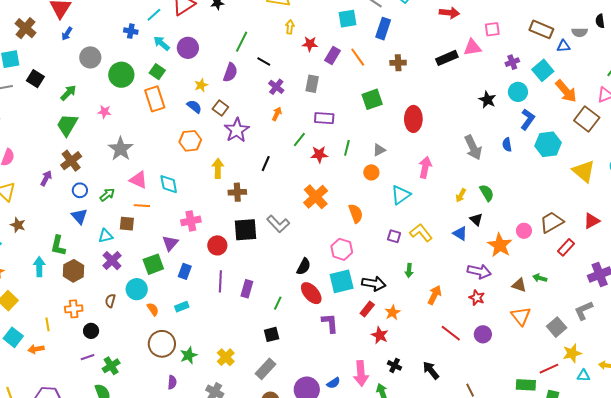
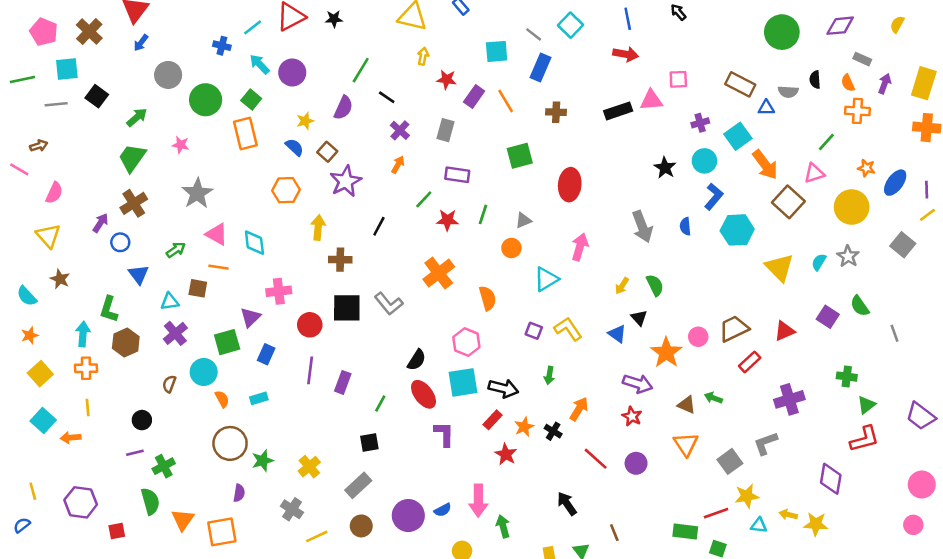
blue circle: (80, 190) -> (120, 242), moved
orange cross: (74, 309) -> (86, 368), moved
black cross: (395, 365) -> (553, 431), moved

